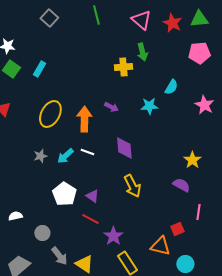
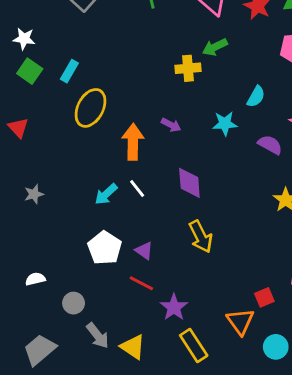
green arrow: (142, 52) -> (215, 47), turned 78
yellow ellipse: (50, 114) -> (90, 108), moved
white line: (87, 152) -> (137, 189), turned 32
gray star: (40, 156) -> (34, 194), moved
purple semicircle: (181, 185) -> (270, 145), moved
orange triangle: (160, 246) -> (240, 321), turned 40

